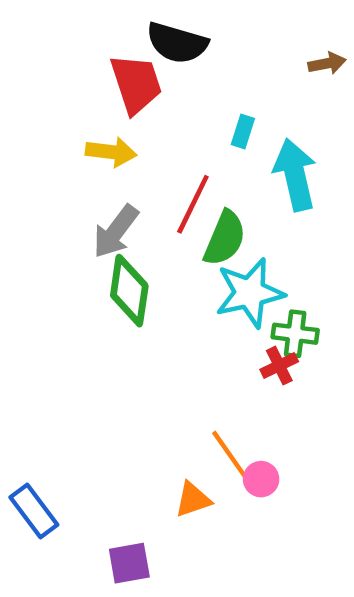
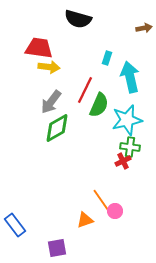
red trapezoid: (136, 84) -> (39, 48), moved, turned -64
green diamond: (129, 291) -> (57, 128), turned 52
cyan star: (250, 293) -> (127, 120), moved

